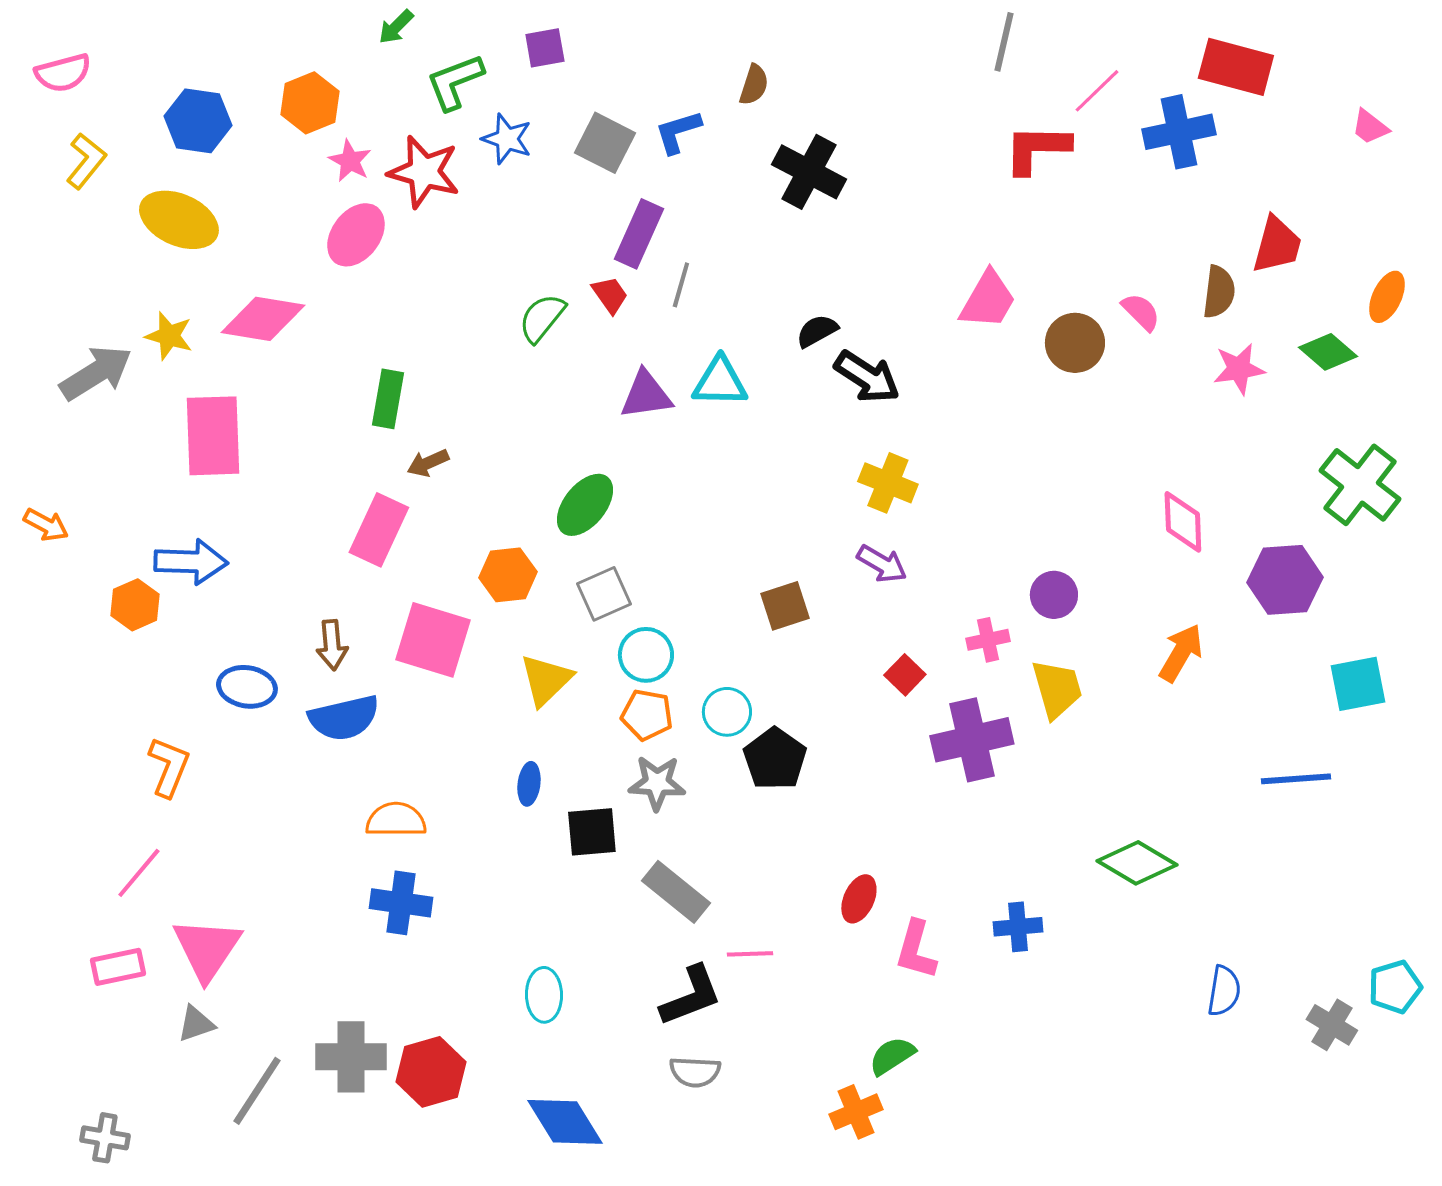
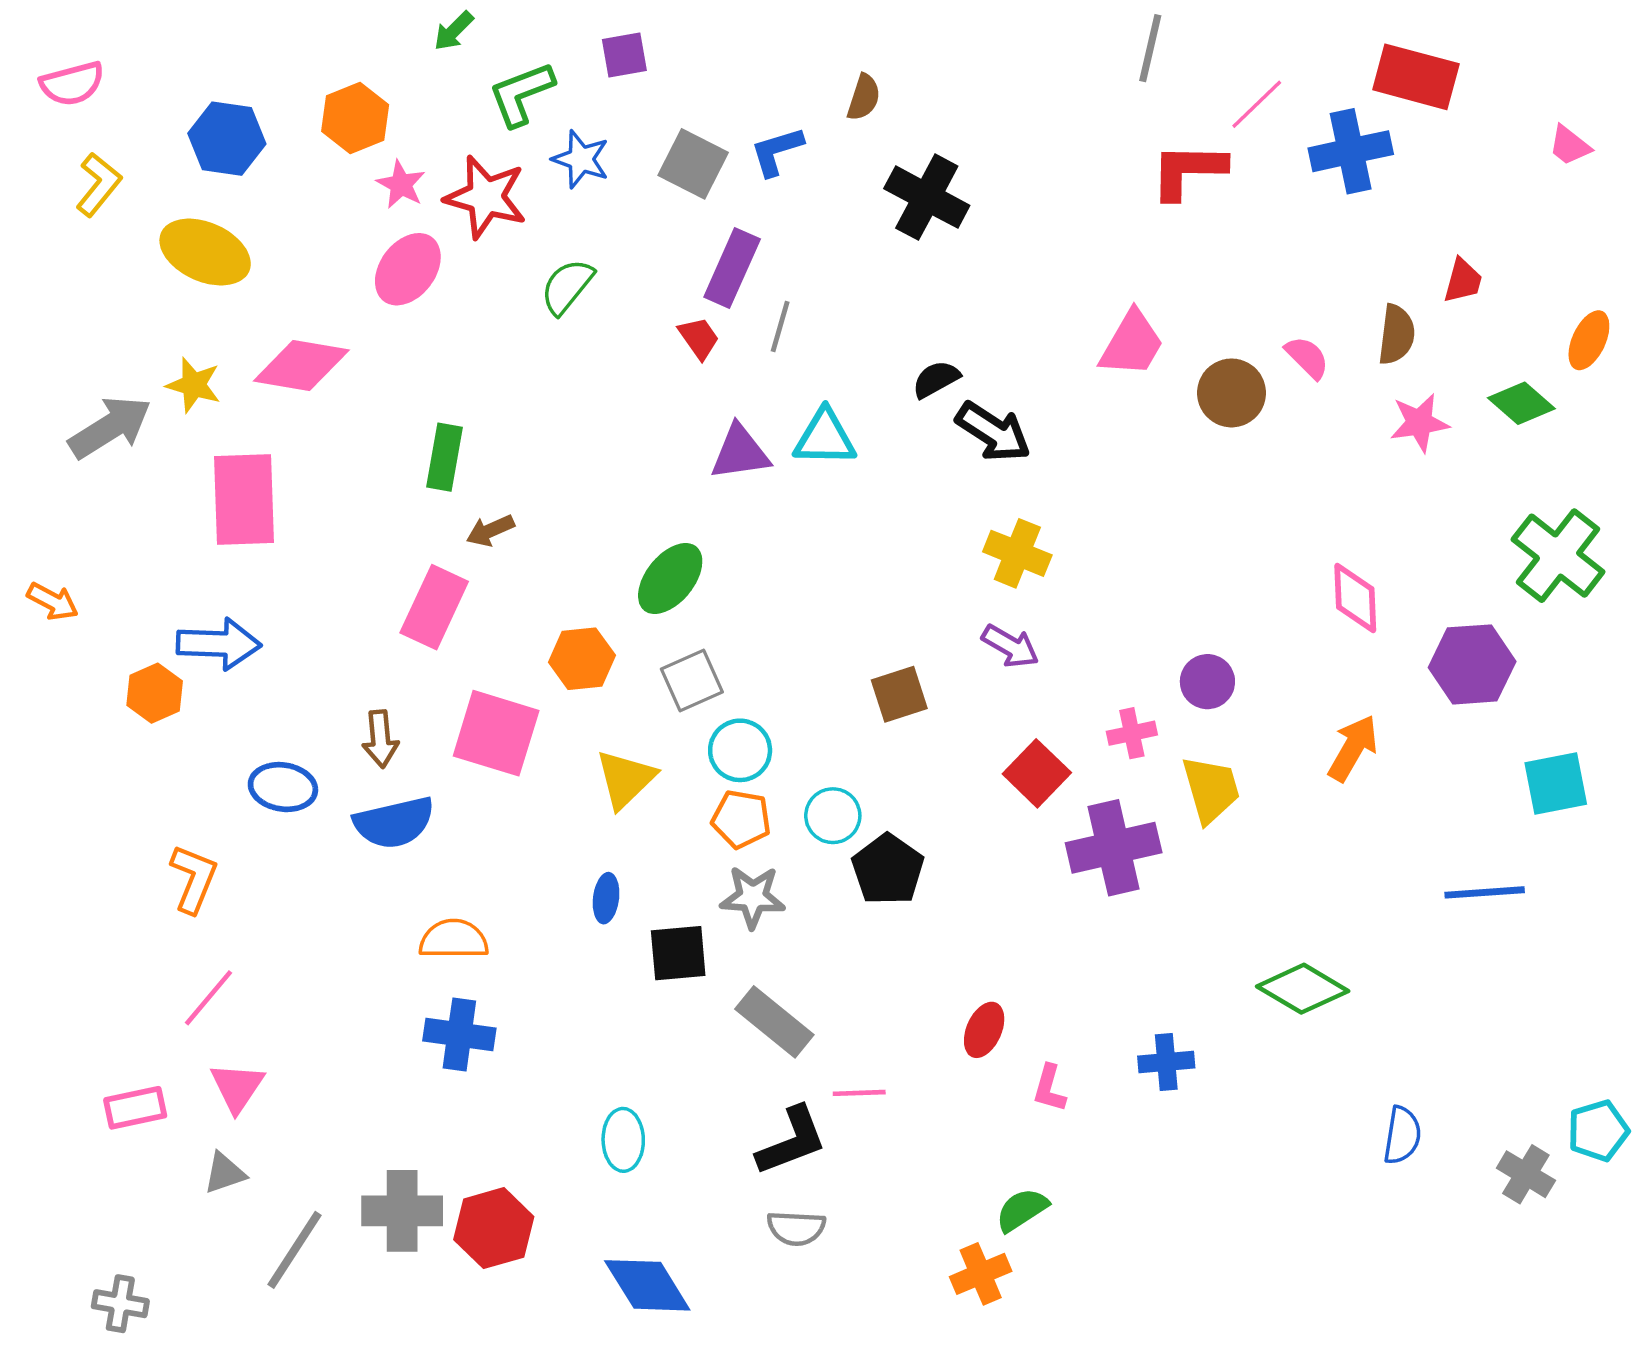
red trapezoid: (1277, 245) -> (1463, 281), size x0.7
green semicircle: (542, 318) -> (567, 286), moved
red square: (905, 675) -> (1037, 773), size x1.4
pink line: (139, 873) -> (208, 998), moved
pink triangle: (207, 949) -> (237, 1087), size x0.7
pink L-shape: (916, 950) -> (1049, 1088), size x0.7

